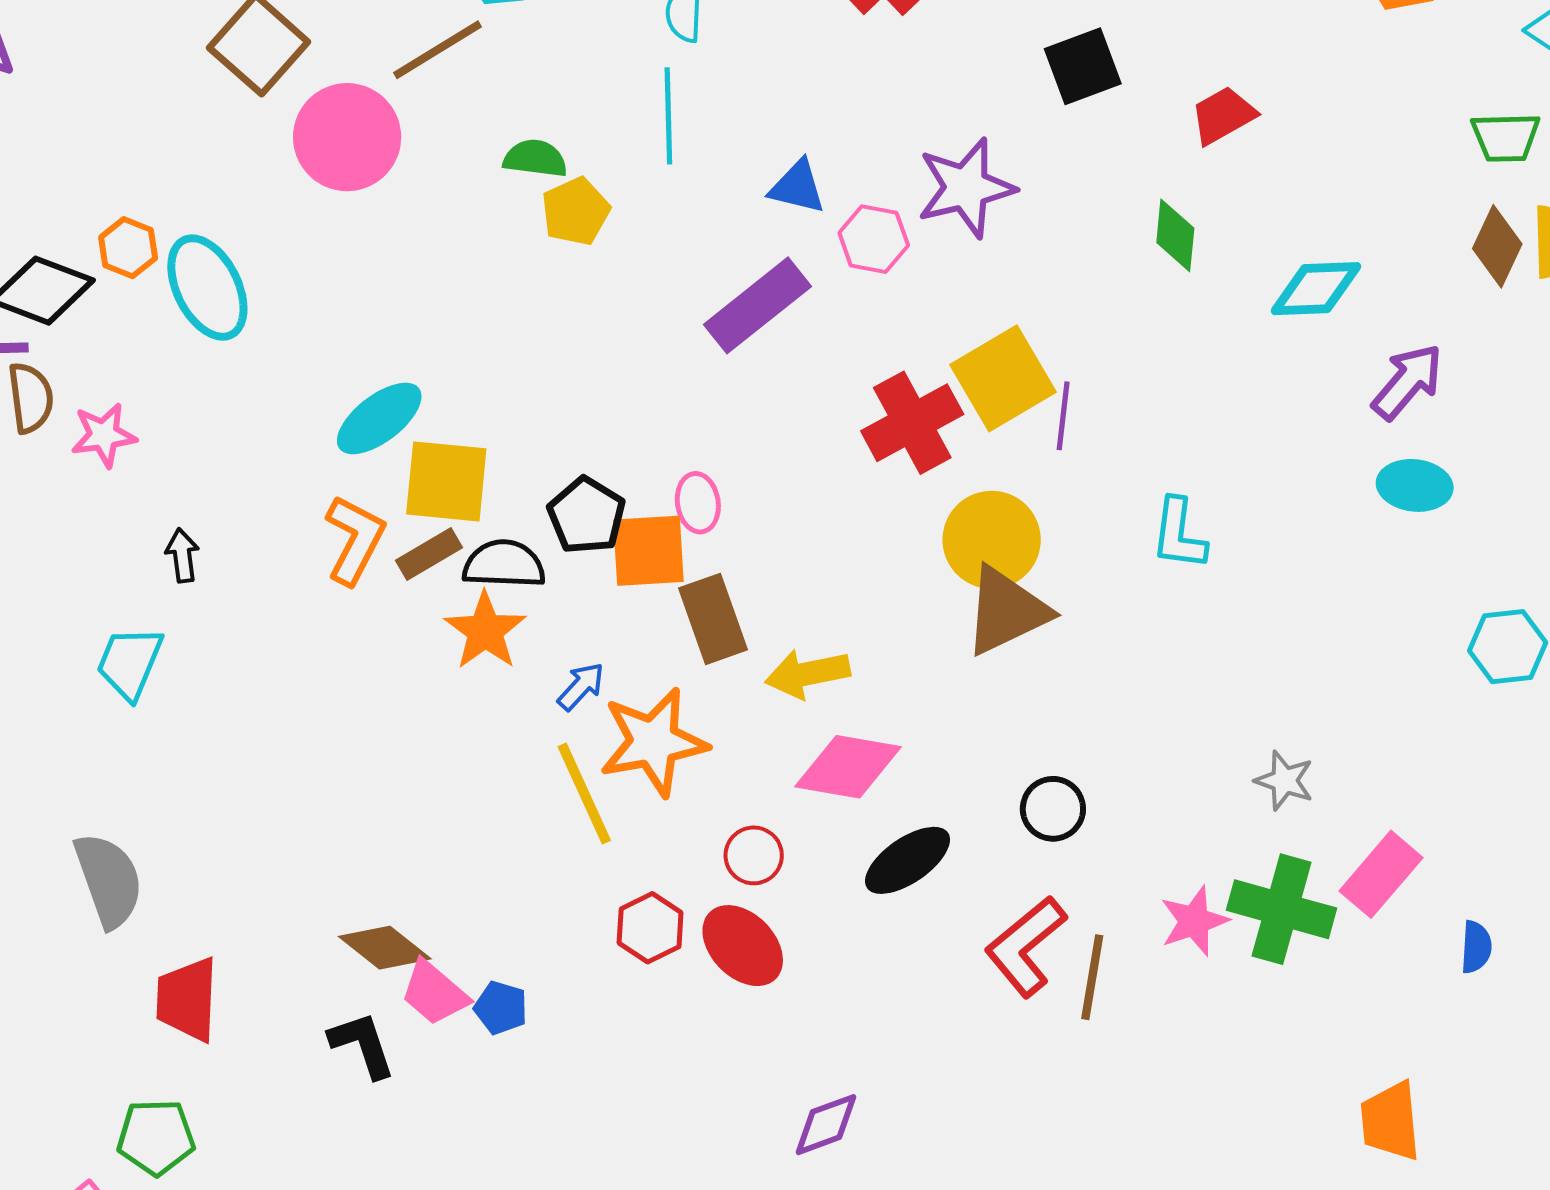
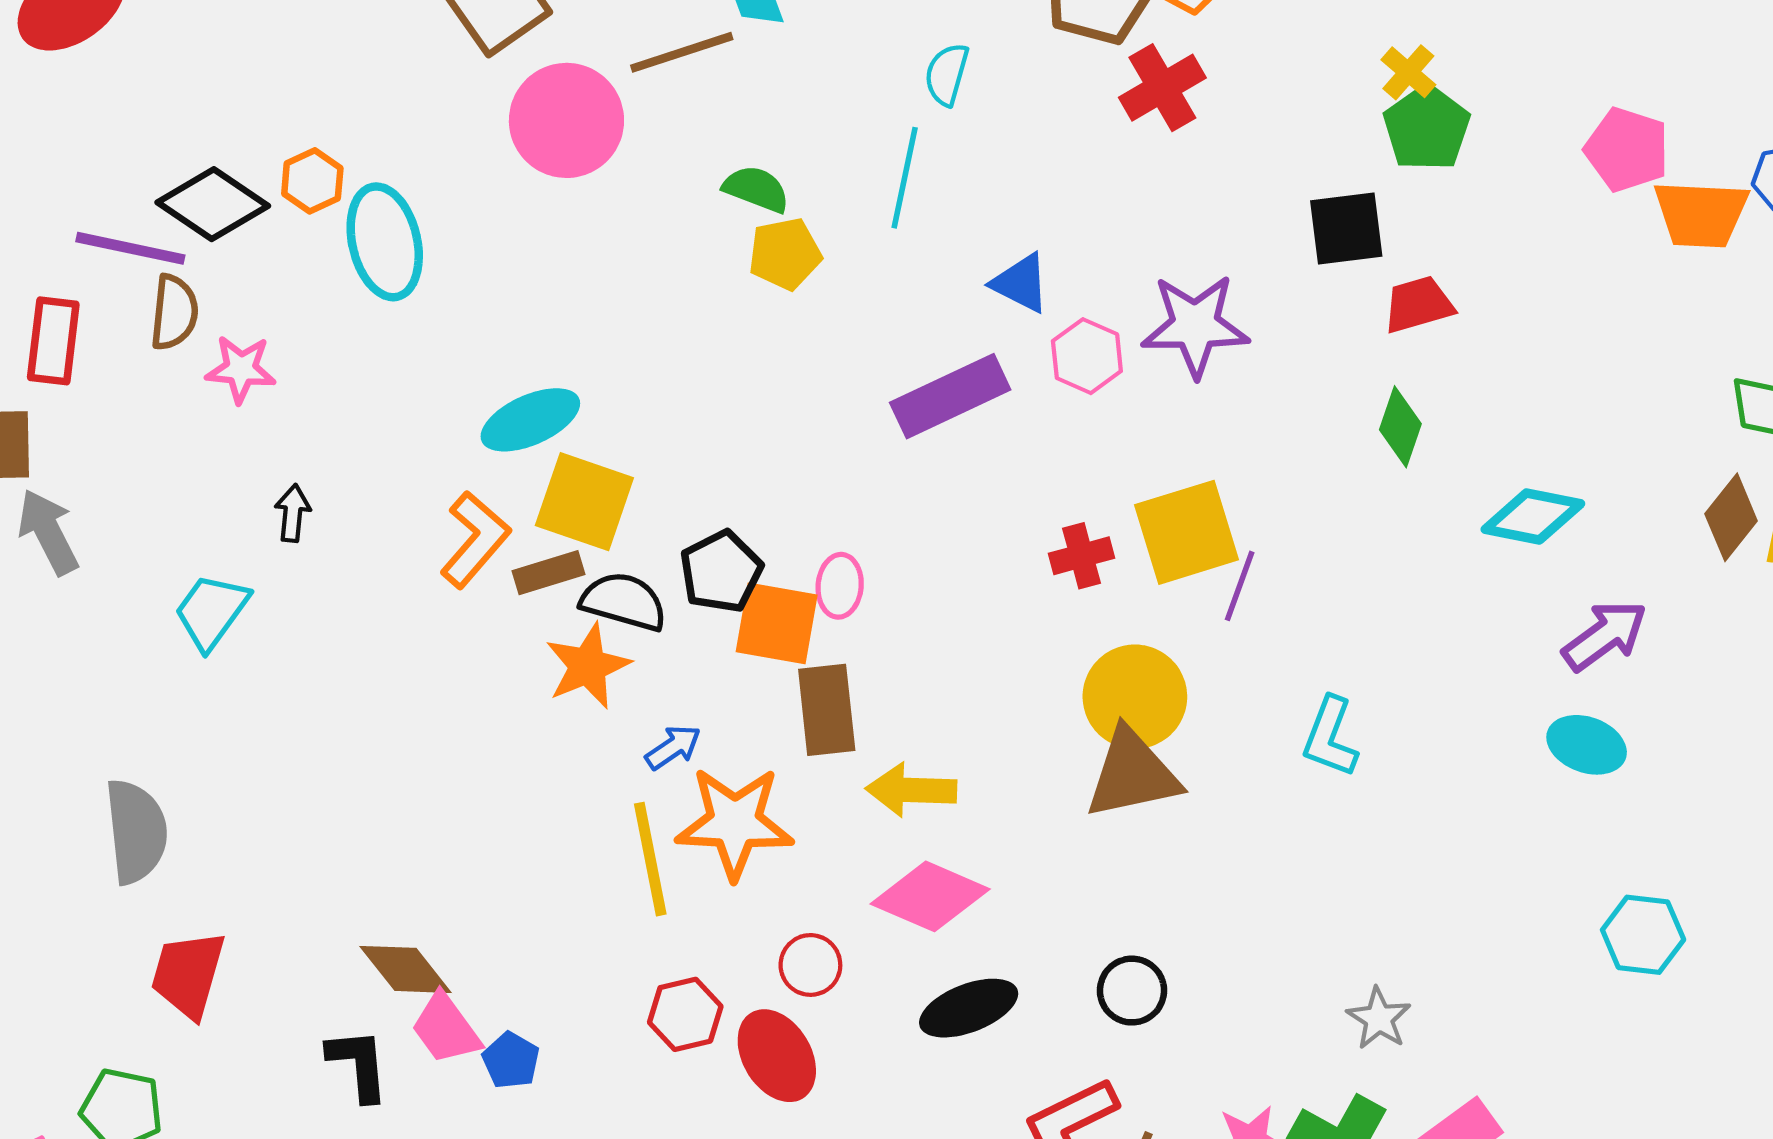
red trapezoid: (1223, 115) -> (1418, 305), moved
red cross: (912, 423) -> (1082, 556), size x0.6

